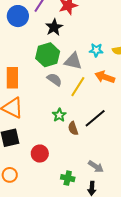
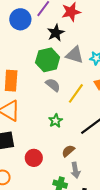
gray triangle: (73, 61) -> (75, 55), moved
brown semicircle: (73, 128) -> (68, 151), moved, turned 64
gray arrow: (96, 167) -> (75, 170), moved, turned 42

